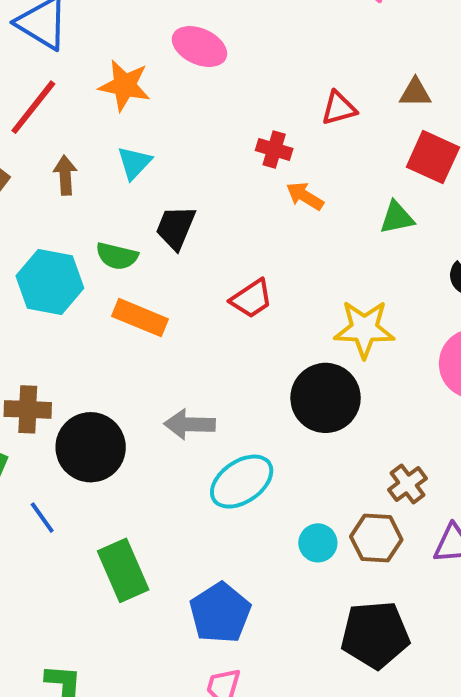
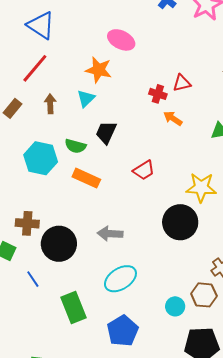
orange star: (125, 85) -> (99, 70), moved
red triangle: (339, 108) -> (182, 83), moved
cyan ellipse: (242, 482) -> (120, 279), moved
cyan circle: (318, 543) -> (175, 306), moved

